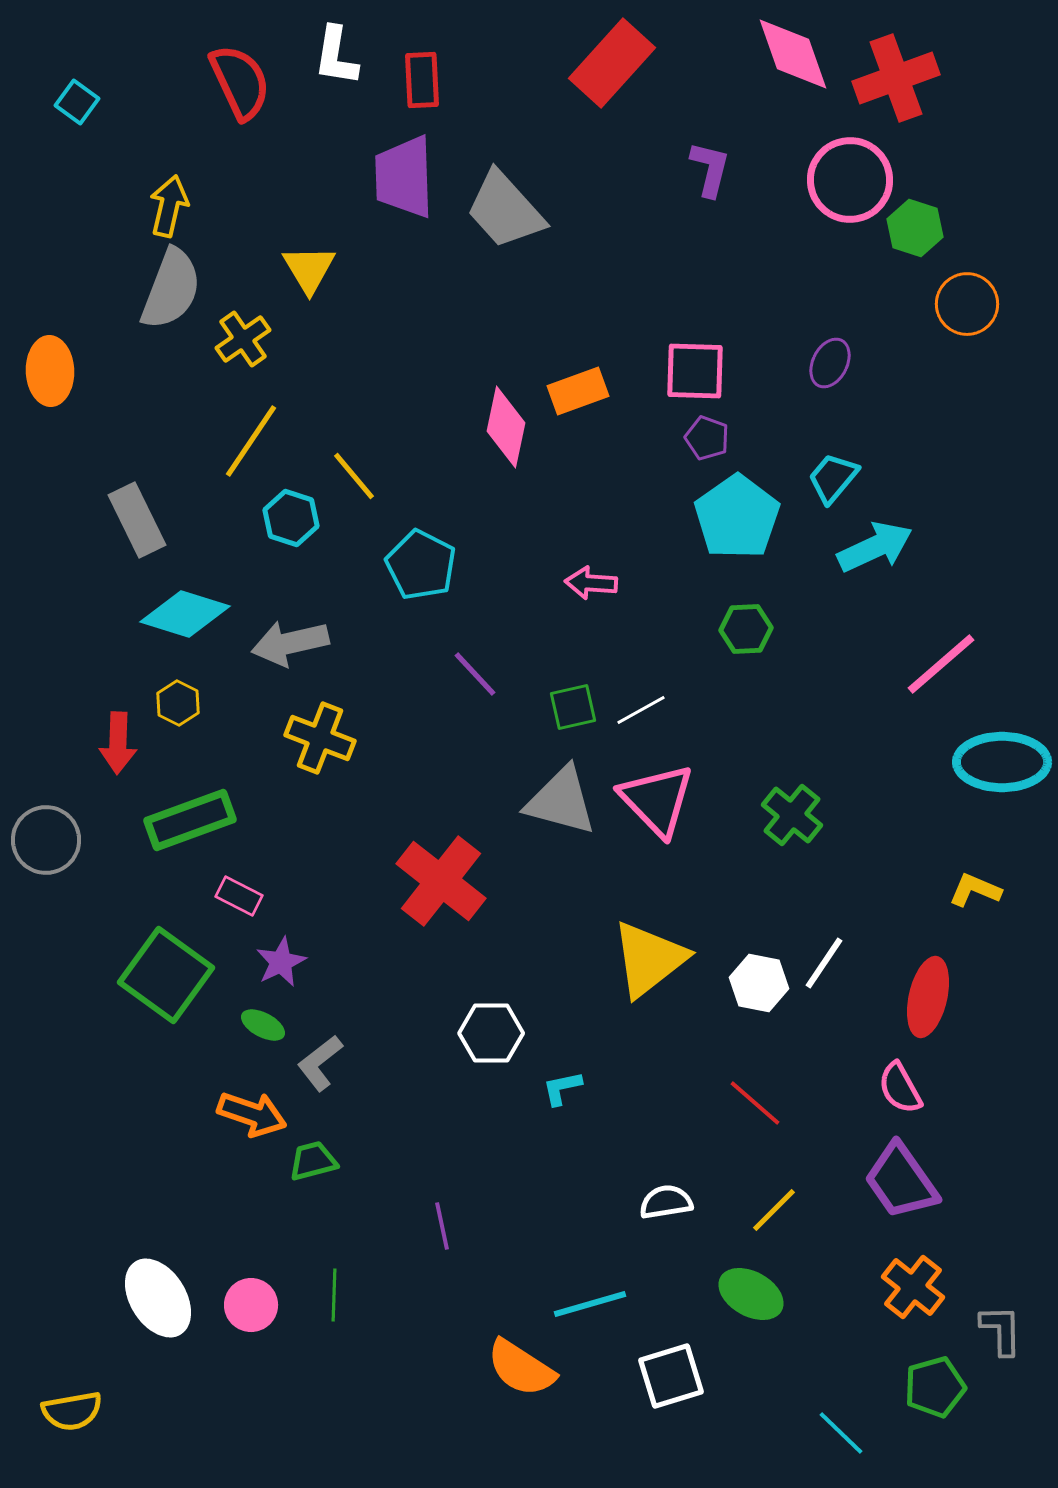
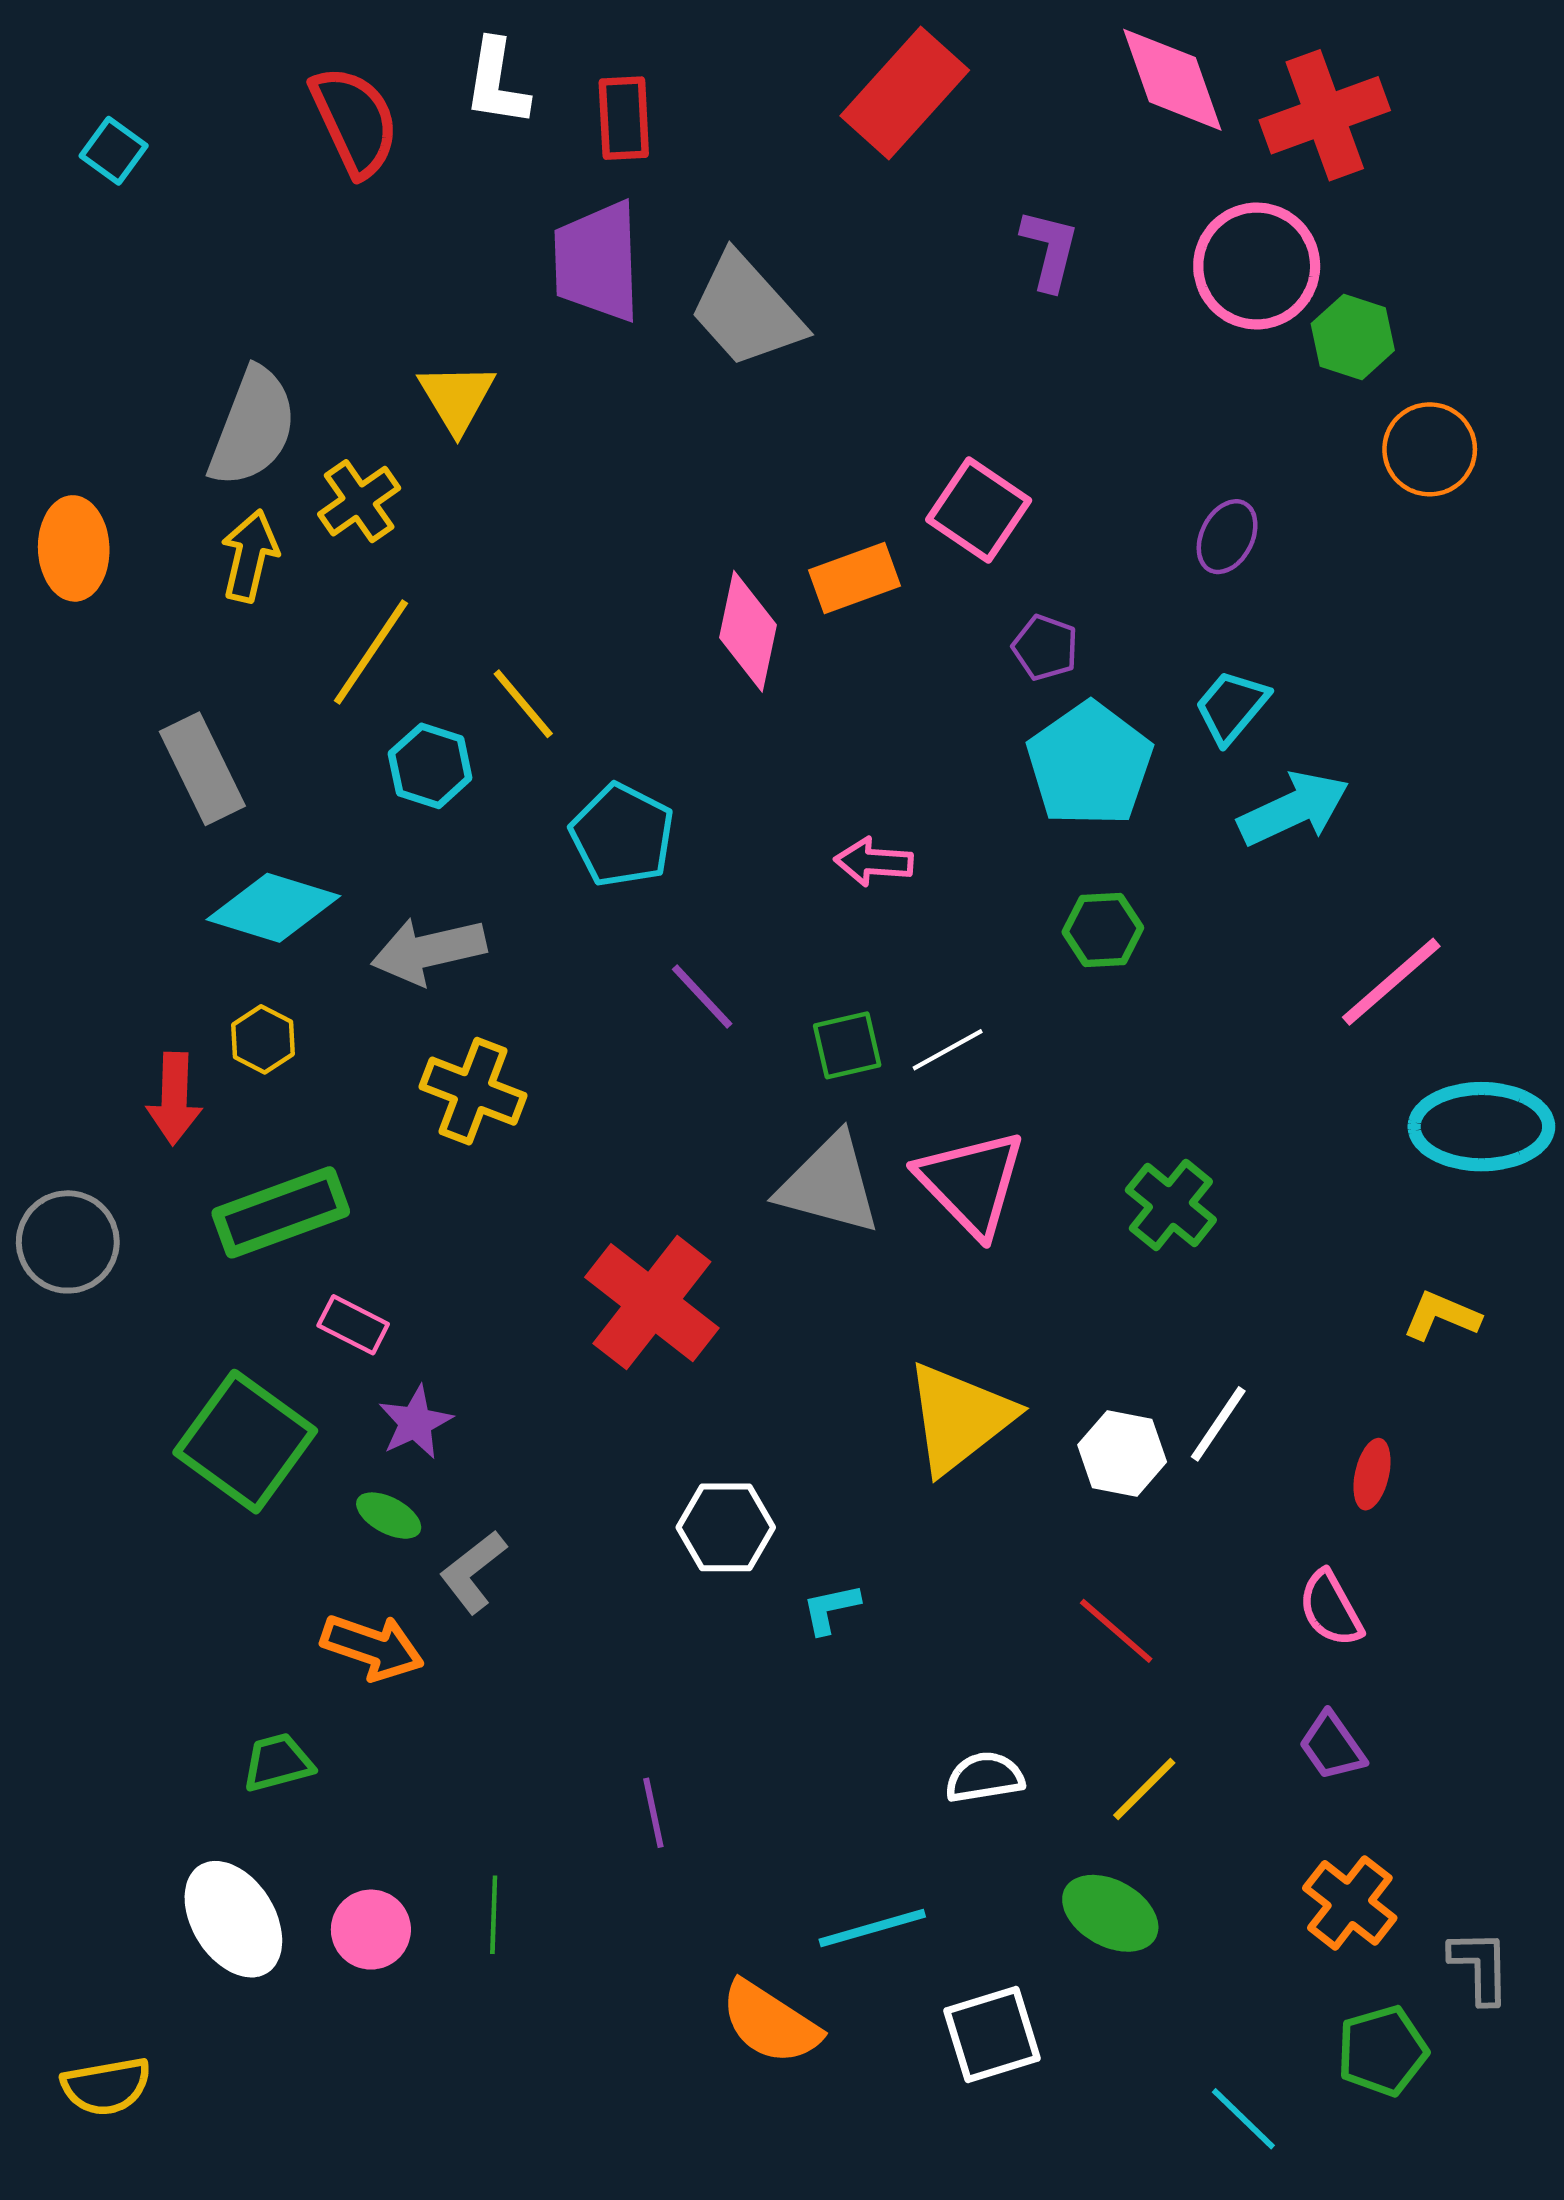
yellow arrow: (169, 206) -> (250, 556), moved
pink square: (695, 371) -> (979, 510), moved, turned 32
red ellipse: (928, 997) -> (1372, 1474), size x0.6
green trapezoid: (313, 1161) -> (278, 1762), moved
purple trapezoid: (901, 1181) -> (1332, 1746), size x0.6

